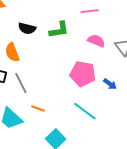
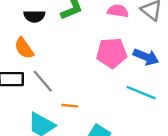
blue arrow: (110, 84) -> (146, 57), size x1.5
cyan line: (85, 111) -> (141, 93), moved

